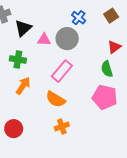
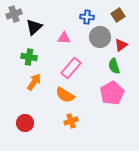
blue cross: (79, 18) -> (87, 17), turned -32
gray circle: (67, 39) -> (100, 37), moved
pink triangle: (44, 40) -> (64, 38), moved
pink pentagon: (105, 97) -> (112, 93), turned 30

